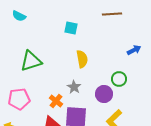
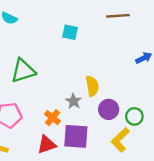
yellow semicircle: (82, 59) -> (92, 86), moved
green circle: (119, 79) -> (134, 116), moved

